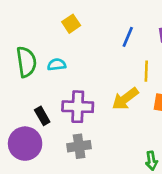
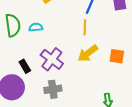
yellow line: (146, 71) -> (85, 27), moved
purple cross: (78, 107) -> (52, 59), turned 35

